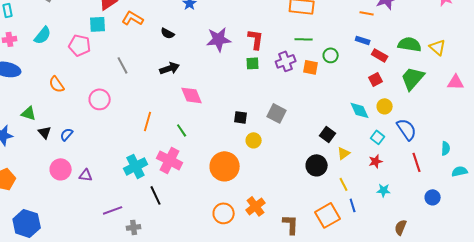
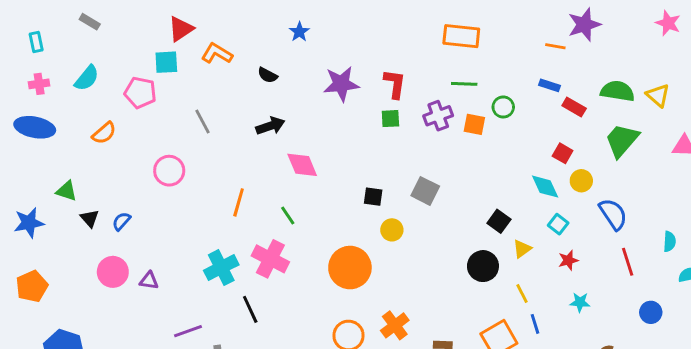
red square: (376, 79) -> (563, 153), moved, turned -32
orange semicircle: (57, 84) -> (104, 133), moved, turned -96
cyan square: (378, 137) -> (558, 224), moved

